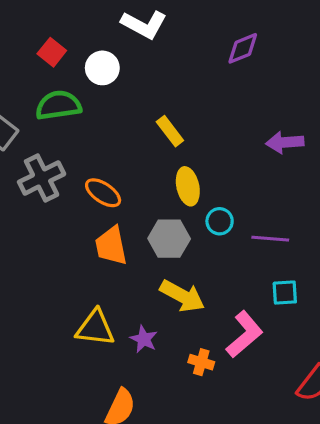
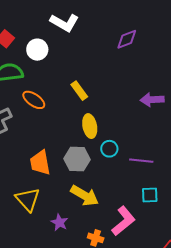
orange ellipse: (103, 193) -> (34, 100), moved
yellow triangle: (95, 328) -> (28, 200), moved, turned 40

